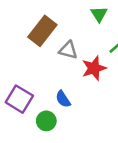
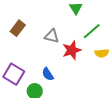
brown rectangle: (42, 31) -> (18, 28), moved, size x0.7

